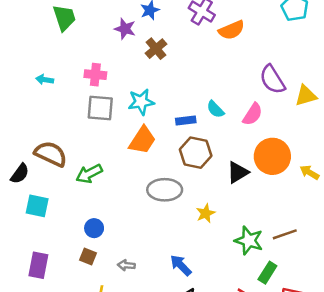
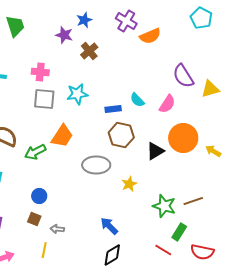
orange trapezoid: (142, 140) -> (62, 136), moved
gray arrow: (126, 265) -> (57, 229), moved

